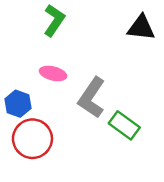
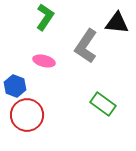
gray L-shape: (92, 98) -> (86, 46), moved

